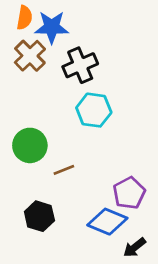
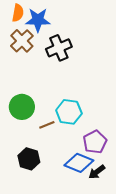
cyan hexagon: (94, 110) -> (69, 112), moved
black arrow: (135, 247) -> (97, 172), moved

